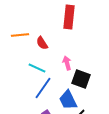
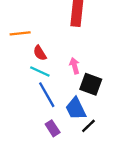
red semicircle: (42, 43) -> (40, 53), moved
blue line: (43, 88) -> (47, 95), turned -65

